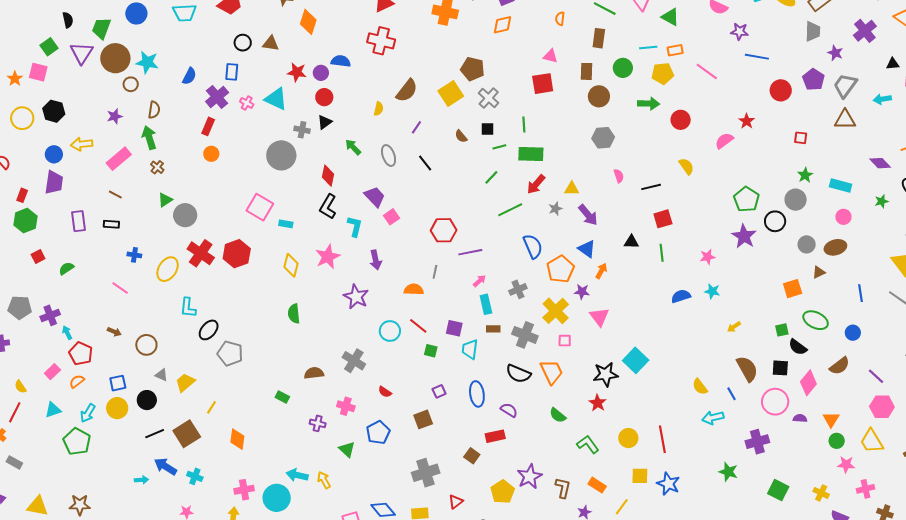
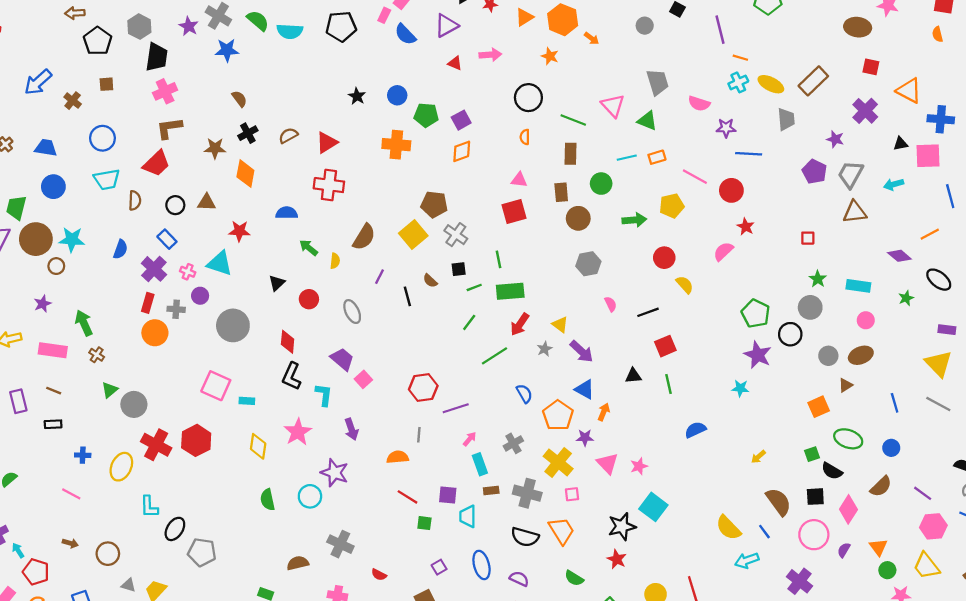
gray trapezoid: (813, 31) -> (786, 119), moved
blue rectangle: (232, 72) -> (167, 239), turned -42
purple circle: (321, 73) -> (200, 296), moved
yellow pentagon: (663, 73) -> (672, 206), moved
red circle: (781, 90) -> (731, 190), moved
red circle: (324, 97) -> (309, 299), moved
brown semicircle: (154, 110) -> (135, 200), moved
red circle: (681, 120) -> (664, 258), moved
gray cross: (302, 130) -> (176, 309), moved
green arrow: (353, 147) -> (309, 248), moved
orange circle: (211, 154) -> (155, 333), size x1.5
pink rectangle: (119, 159) -> (53, 350), turned 55
black line: (425, 163) -> (407, 296), moved, turned 30
yellow triangle: (572, 189) -> (560, 325), turned 42
purple rectangle: (79, 221) -> (18, 401), moved
blue semicircle: (533, 246) -> (524, 394), size x0.7
pink star: (708, 257) -> (639, 466), moved
cyan star: (712, 291) -> (740, 388), moved
cyan circle: (390, 331) -> (310, 496), moved
yellow semicircle: (700, 387) -> (728, 528), size x1.4
purple semicircle: (800, 418) -> (844, 550), turned -56
purple cross: (757, 442) -> (799, 581), turned -30

